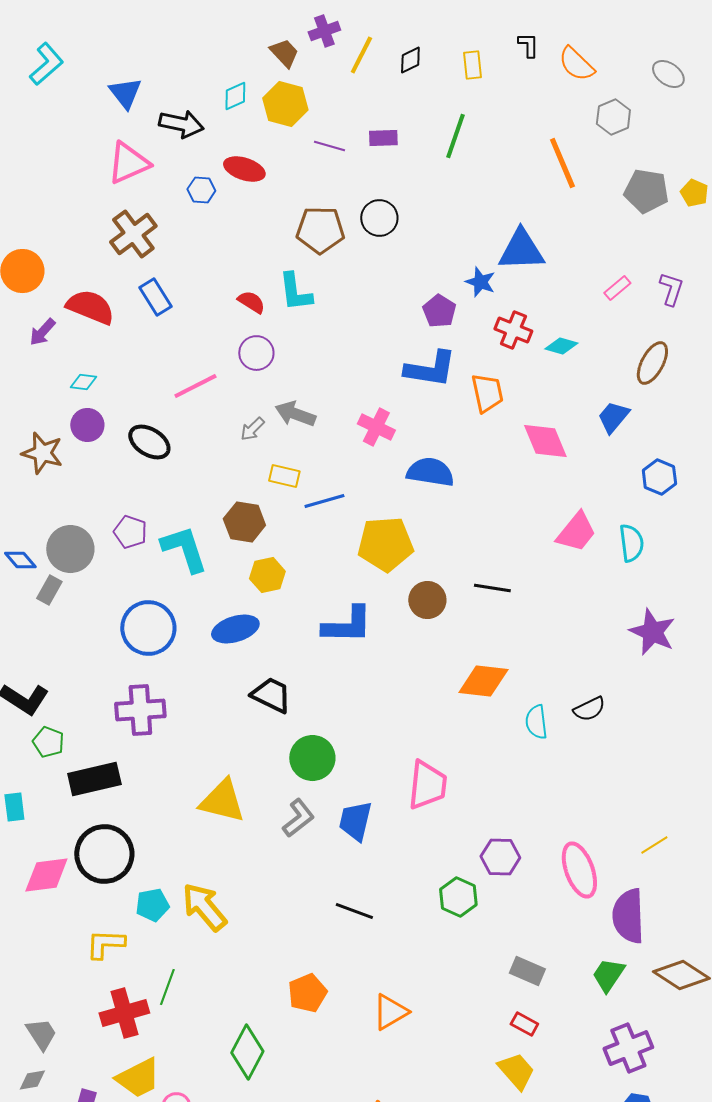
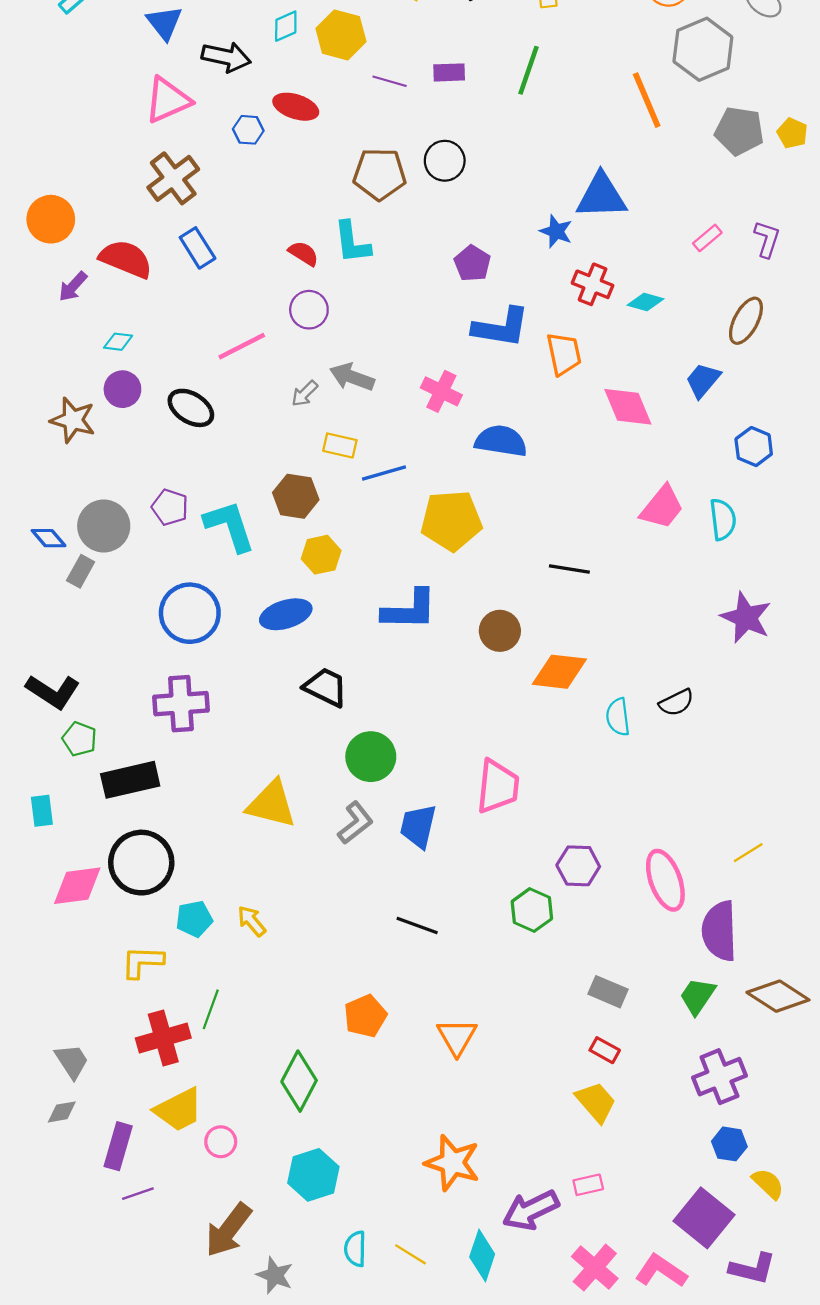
gray hexagon: (613, 117) -> (703, 49), size x1.6
purple pentagon: (439, 311) -> (472, 263), moved
brown circle: (427, 600) -> (500, 631), moved
yellow arrow: (204, 907) -> (252, 921), size x0.6
orange triangle: (390, 1012) -> (457, 1037), turned -30

